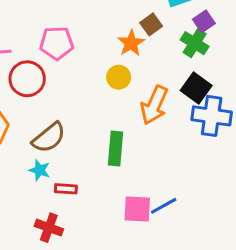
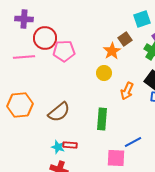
red circle: (27, 79) -> (45, 38), moved
orange arrow: (154, 105) -> (127, 91), size x0.7
cyan star: (40, 170) -> (58, 147), moved
blue line: (164, 206) -> (133, 142), moved

